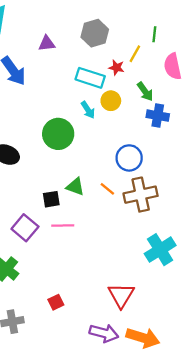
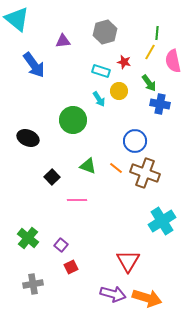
yellow line: (135, 54) -> (150, 52), moved
cyan rectangle: (90, 78) -> (101, 71), size x0.7
brown cross: (141, 195) -> (145, 173), turned 32
black square: (51, 199) -> (52, 177), moved, turned -35
purple square: (25, 228) -> (61, 245), moved, size x0.6

